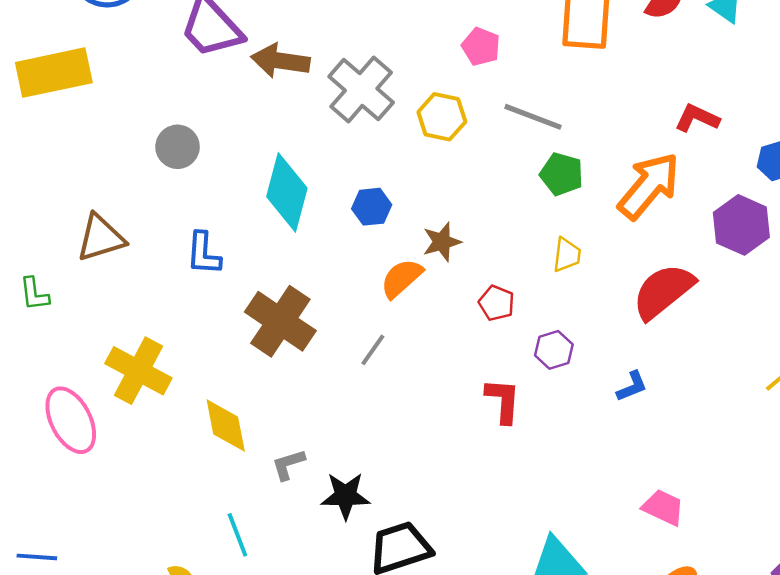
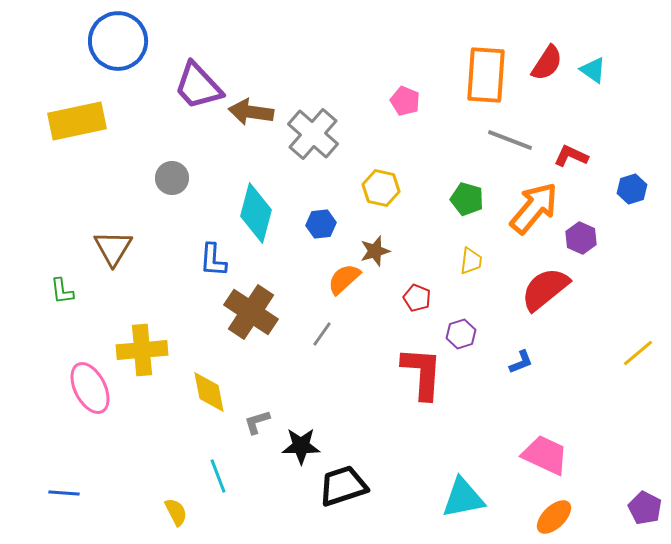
yellow hexagon: (442, 117) -> (381, 188), moved
gray line: (533, 117) -> (510, 140), moved
purple hexagon: (741, 225) -> (581, 238), moved, size x0.7
brown triangle: (101, 238) -> (113, 248), turned -42
blue L-shape: (204, 254) -> (213, 260), moved
yellow cross: (138, 371) -> (142, 350), turned -33
red L-shape: (503, 401) -> (422, 373), size x1.5
pink trapezoid: (663, 507) -> (545, 455), size x1.4

